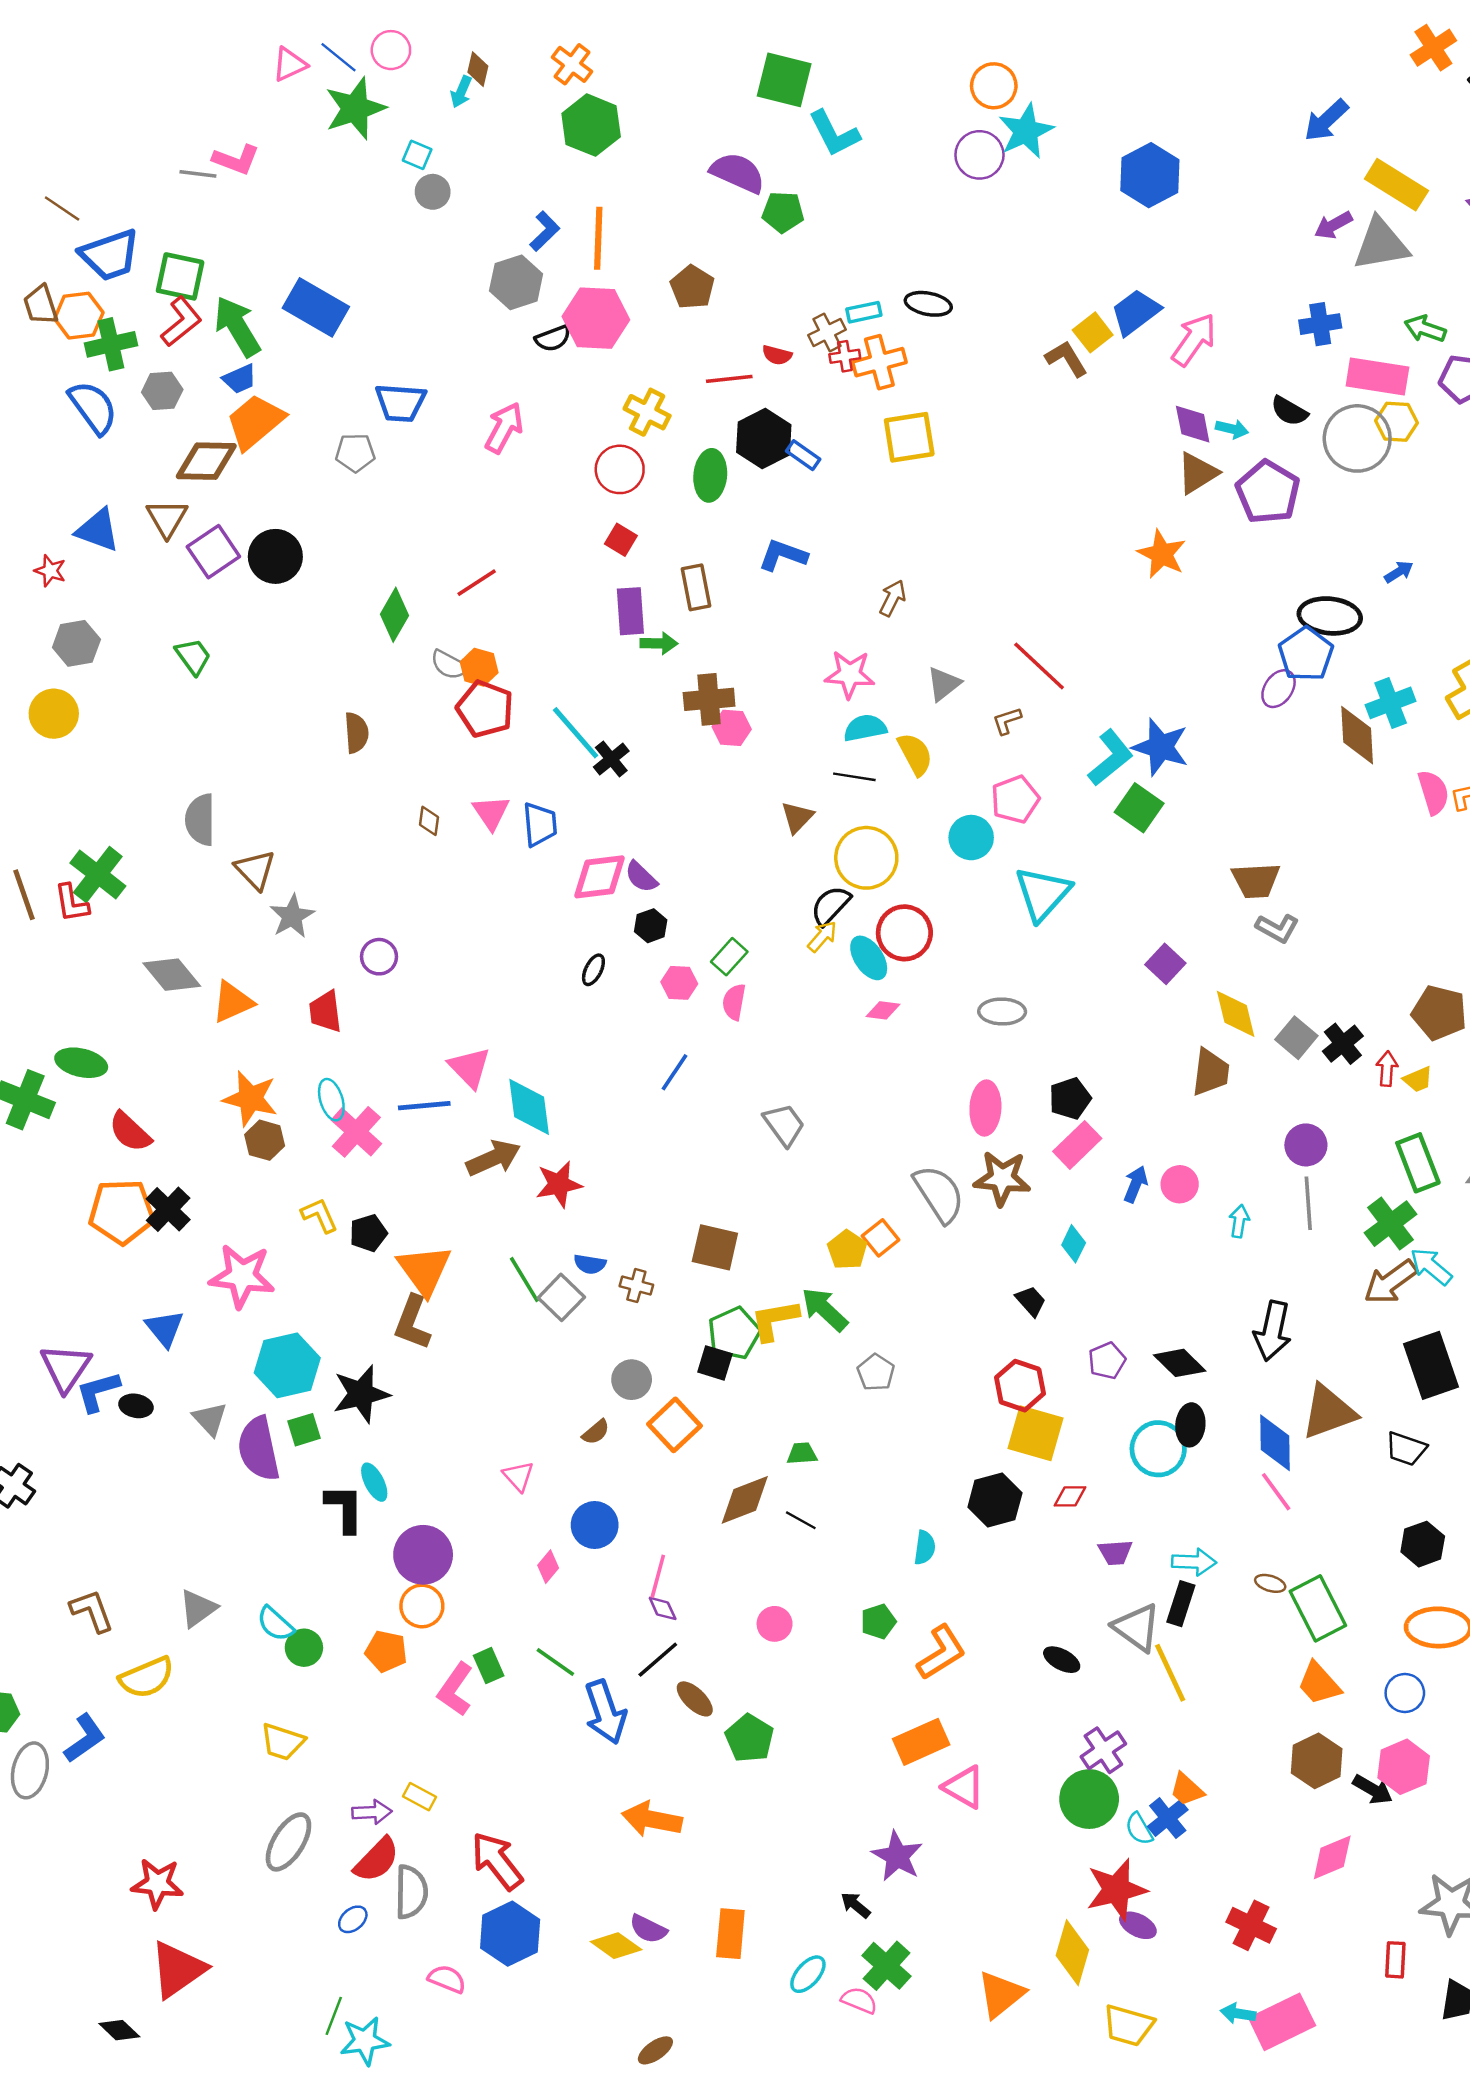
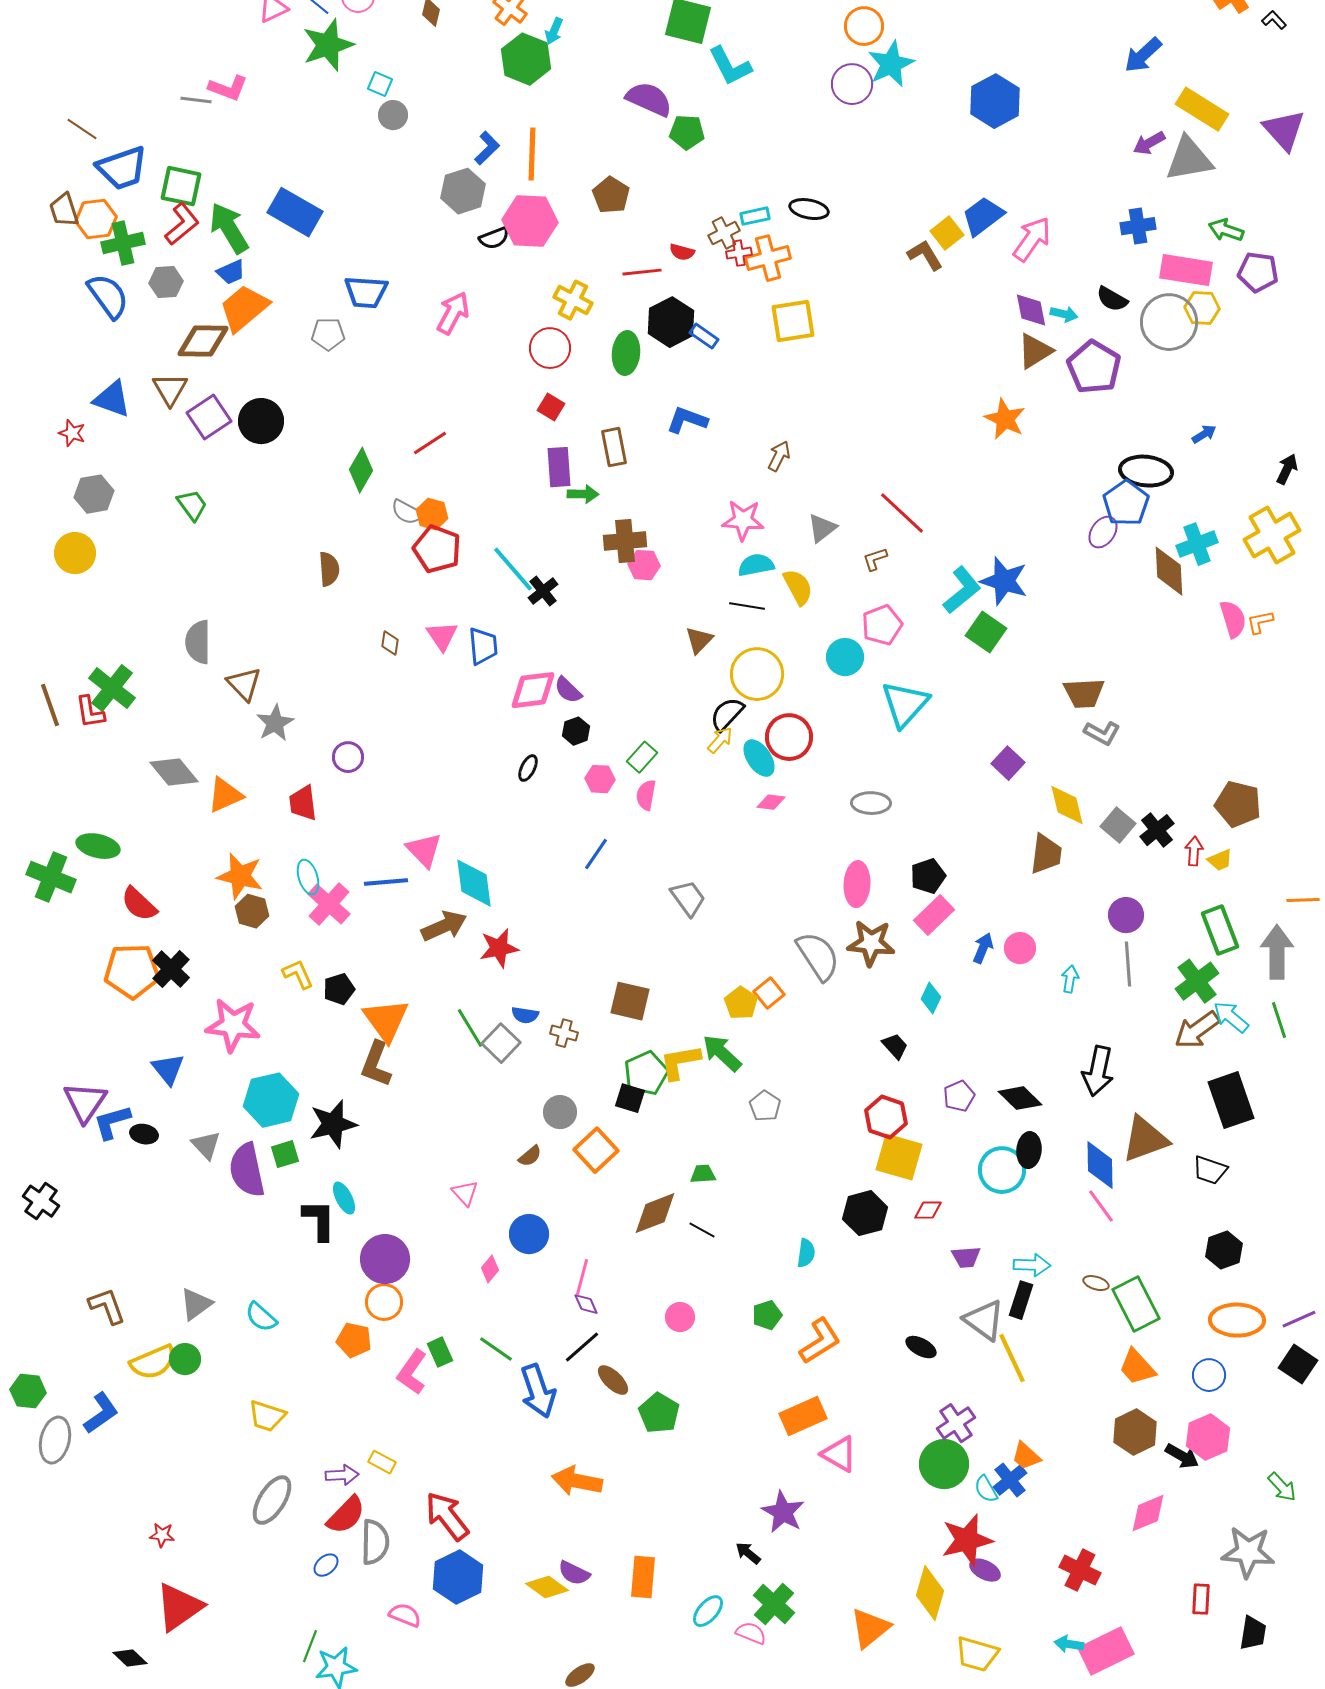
cyan arrow: (461, 92) -> (554, 31), moved
green circle: (304, 1648) -> (185, 1359), moved
red star: (157, 1884) -> (162, 1535), size x0.6

